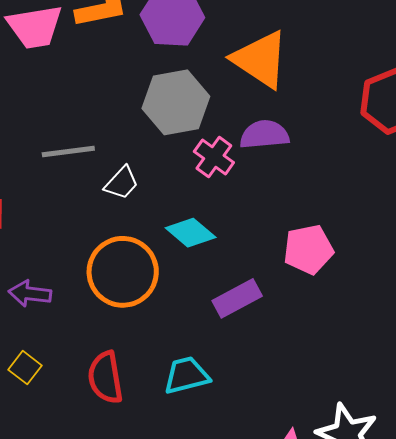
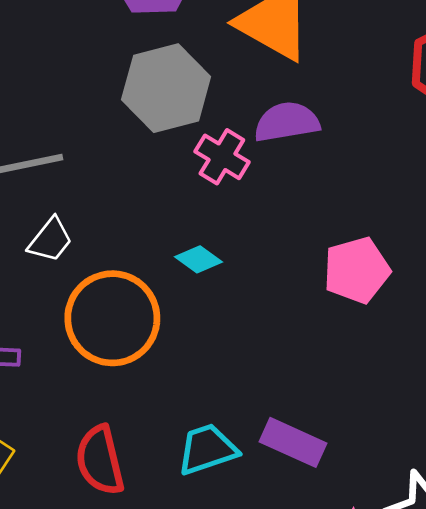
white trapezoid: (122, 183) -> (50, 240), moved
cyan diamond: (191, 233) -> (199, 259), size x0.7
purple rectangle: (237, 298) -> (293, 442), moved, turned 57

